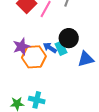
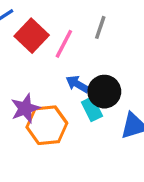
blue arrow: (50, 48) -> (77, 84), moved

